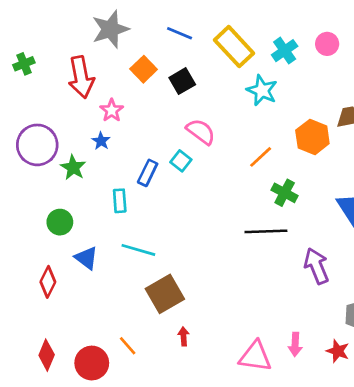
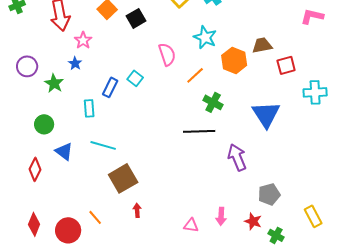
cyan star: (262, 90) -> (205, 37), moved
pink semicircle: (201, 132) -> (167, 54), moved, turned 35
purple circle: (37, 145) -> (27, 66), size x0.7
pink triangle: (255, 356) -> (191, 225), size x0.6

